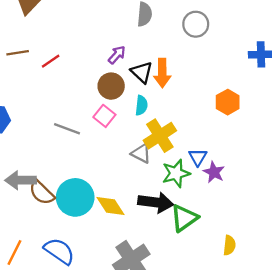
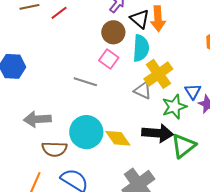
cyan semicircle: (141, 105) -> (141, 48), size x1.5
gray line: (67, 129) -> (85, 82), moved
brown semicircle: (42, 192) -> (54, 149), moved, turned -40

